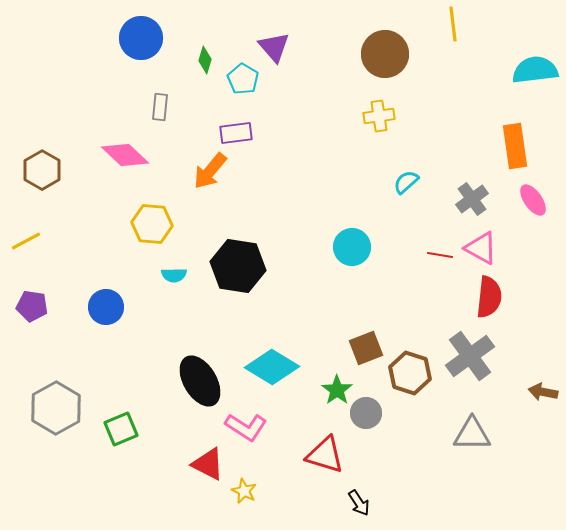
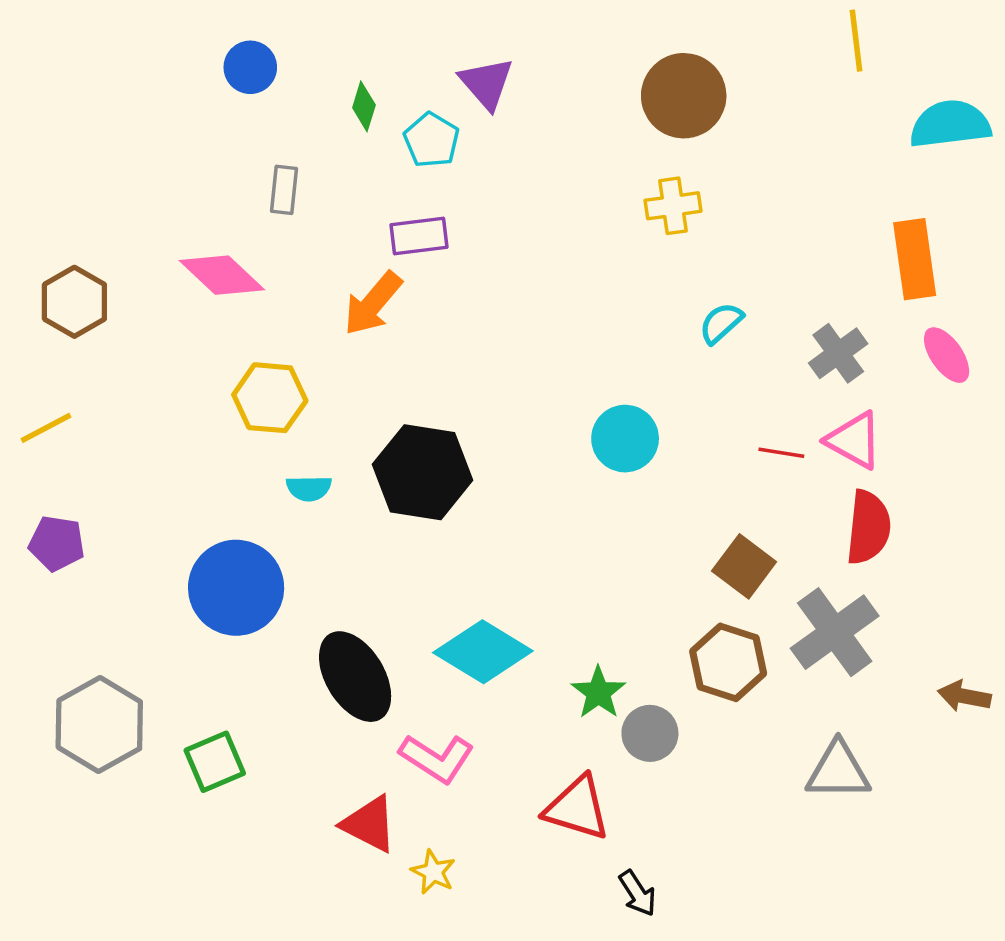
yellow line: (453, 24) -> (856, 41), moved
blue circle: (141, 38) -> (250, 67), size x0.7
blue circle: (106, 307) -> (236, 588), moved, size x1.5
brown square: (366, 348) -> (744, 566), moved, turned -32

